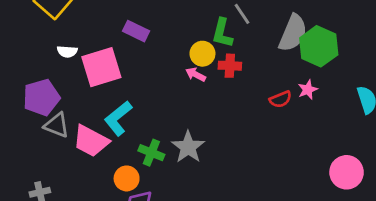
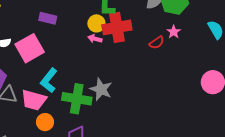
red cross: (230, 66) -> (117, 27), size x1.8
green cross: (151, 153) -> (77, 99), size x1.6
orange circle: (127, 178) -> (45, 122), moved

